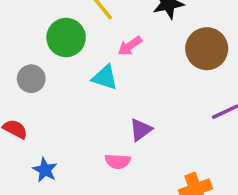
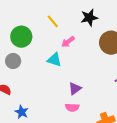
green circle: (66, 37) -> (21, 37), moved
pink semicircle: (118, 161) -> (72, 107), moved

